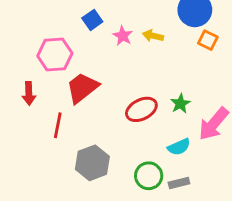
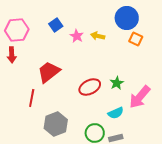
pink hexagon: (55, 55) -> (17, 30), moved
red arrow: (29, 94) -> (12, 55), moved

